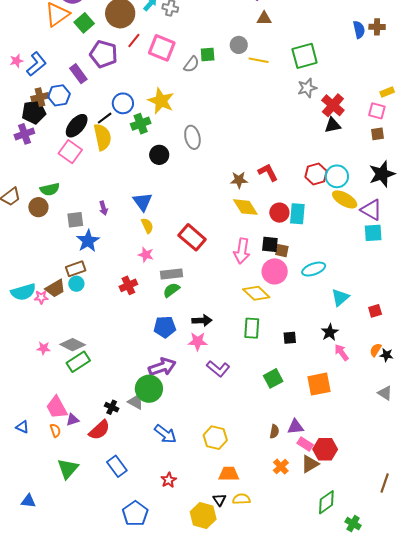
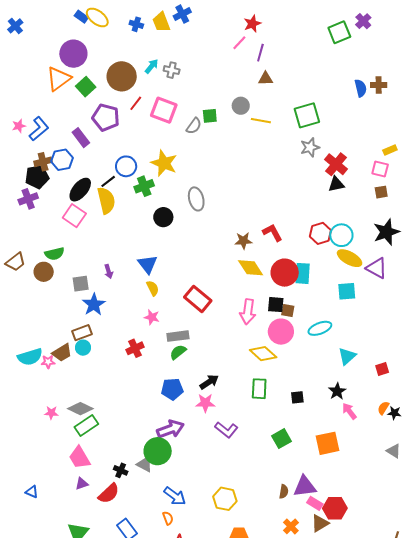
red circle: (279, 213) -> (285, 273), size x1.4
cyan square: (373, 233) -> (347, 291), moved
black arrow: (202, 320) -> (209, 382), turned -30
pink trapezoid: (57, 407) -> (80, 458), moved
purple triangle: (295, 427) -> (305, 486), size x1.4
orange semicircle: (55, 430) -> (168, 518), moved

